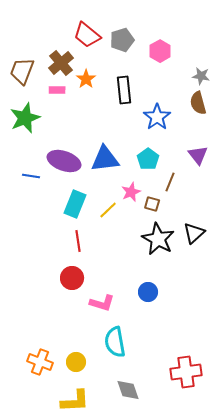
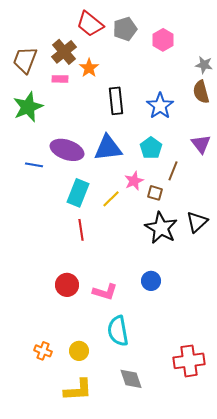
black rectangle: (124, 90) -> (116, 101), moved
red circle: (72, 278) -> (67, 285), moved
orange cross: (40, 362) -> (43, 351), size x0.7

